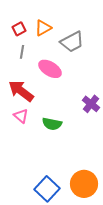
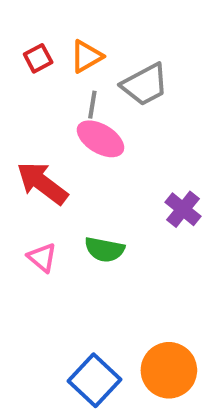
gray line: (22, 52) -> (92, 105), moved
pink triangle: (21, 116) -> (42, 258), moved

